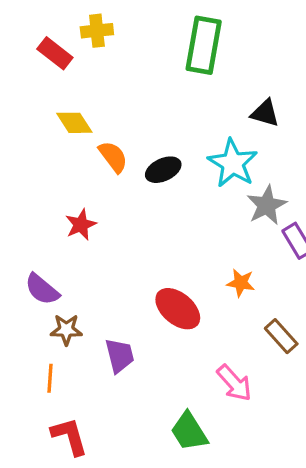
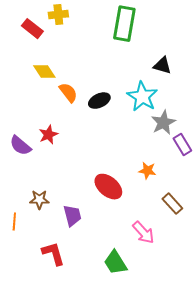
purple semicircle: (42, 289) -> (20, 146), moved
orange line: (50, 378) -> (14, 222), moved
red L-shape: (69, 436) -> (53, 254), moved

